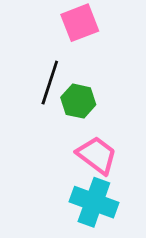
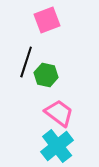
cyan cross: (94, 202) -> (57, 146), turned 32

